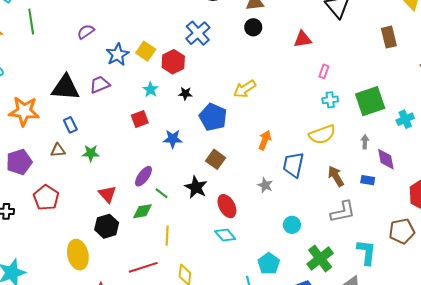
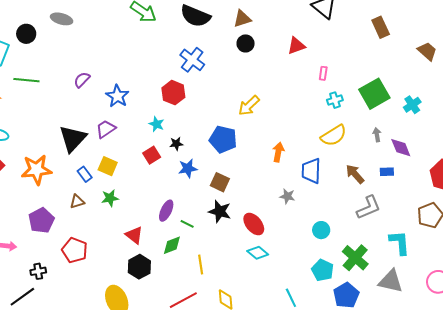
green line: (31, 21) -> (26, 80), turned -65
yellow square: (146, 51) -> (108, 166), moved
black triangle: (65, 88) -> (73, 139), turned -40
black star: (185, 93) -> (176, 144), moved
brown square: (216, 159) -> (220, 182), moved
cyan pentagon: (269, 264) -> (323, 270), moved

